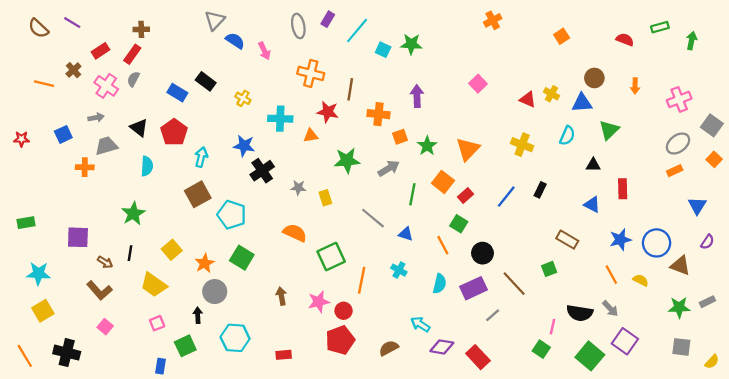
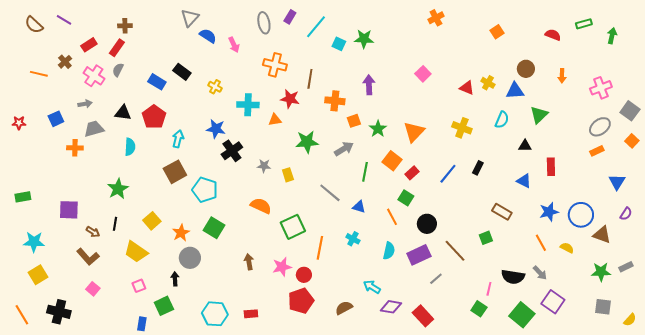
black triangle: (139, 128) -> (123, 113), turned -30
cyan hexagon: (235, 338) -> (215, 314), moved

